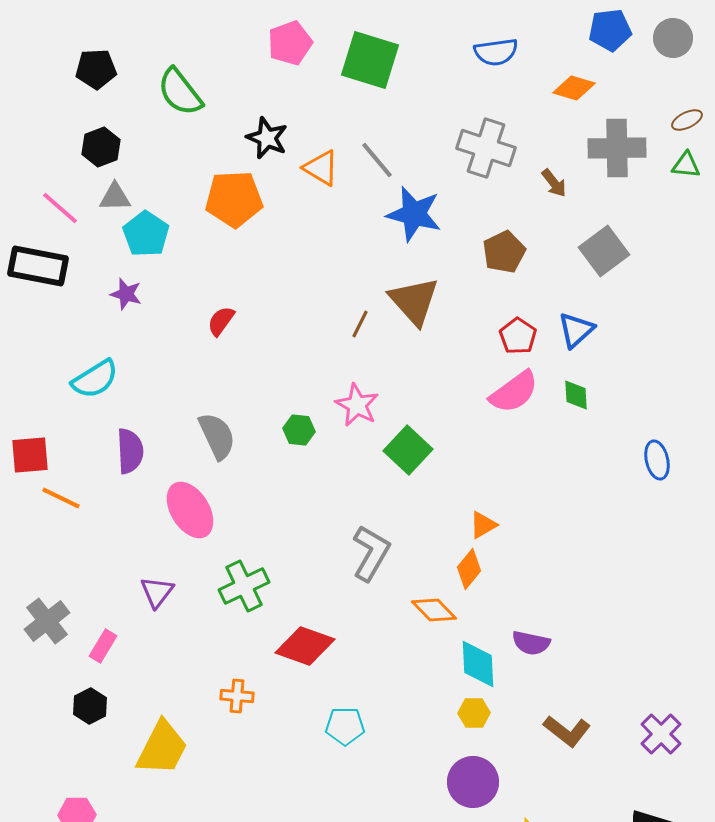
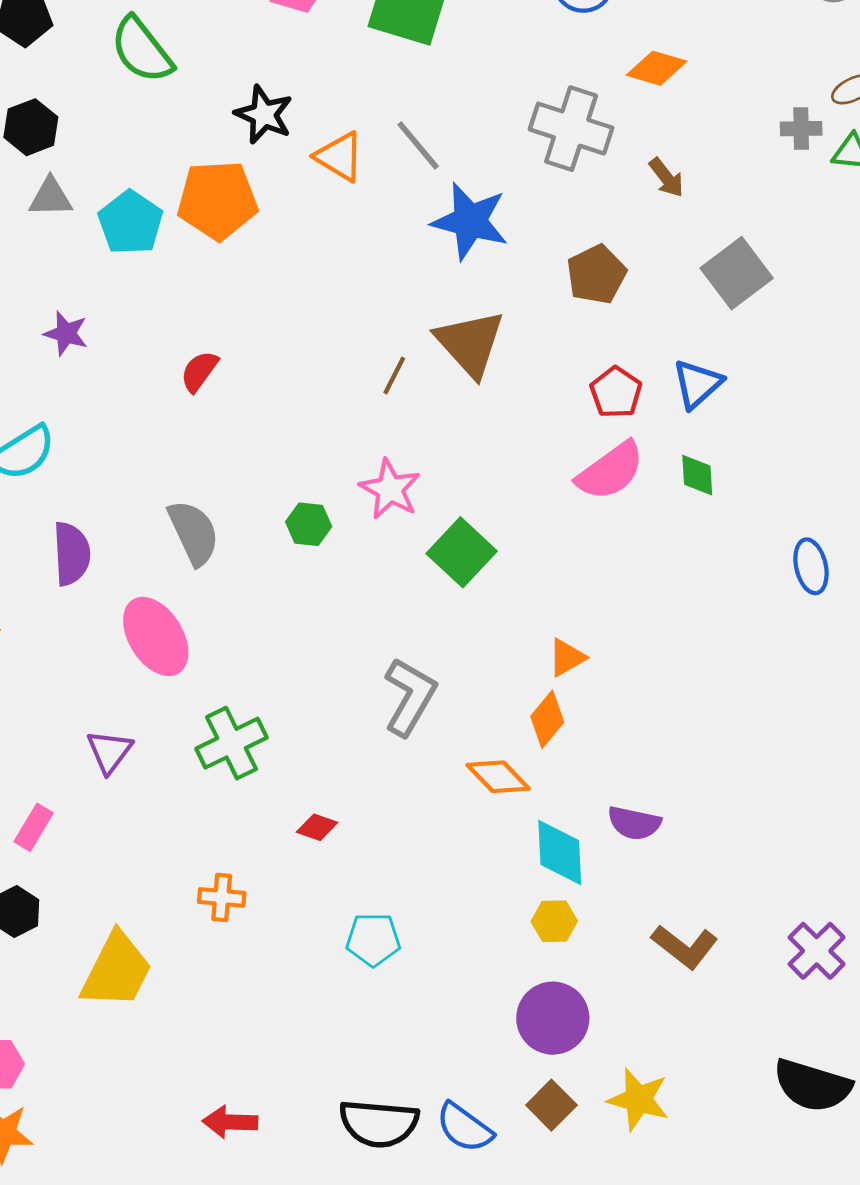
orange diamond: (574, 88) -> (657, 68), moved
gray cross: (617, 148) -> (801, 129), moved, size x0.5
cyan pentagon: (146, 234) -> (130, 223), moved
red diamond: (305, 646) -> (317, 827), size x0.5

